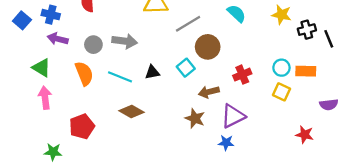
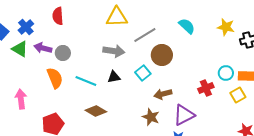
blue cross: (51, 15) -> (26, 27), turned 35
purple arrow: (58, 39) -> (43, 48), moved
gray arrow: (125, 41) -> (114, 51), moved
green triangle: (42, 68) -> (20, 49), moved
red cross: (242, 75) -> (206, 88), moved
yellow square: (281, 92) -> (238, 95), moved, turned 35

